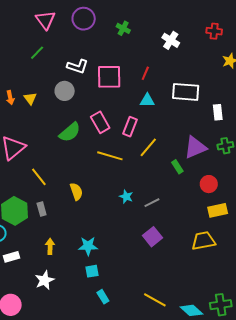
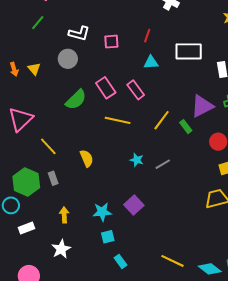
pink square: (109, 77) -> (111, 42), size x0.6
pink rectangle: (130, 127) -> (136, 90), turned -54
yellow line: (148, 147) -> (162, 120), moved
purple square: (152, 237) -> (134, 205), moved

